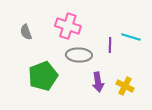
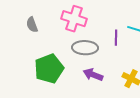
purple arrow: (98, 82) -> (93, 75), moved, turned 120

